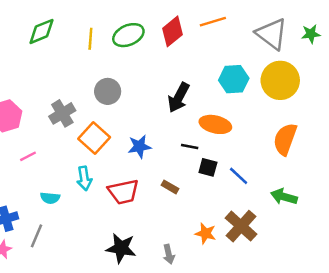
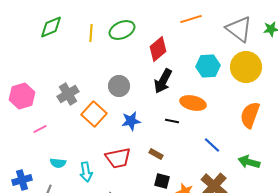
red diamond: (172, 31) -> (158, 49), moved
gray circle: (108, 91) -> (119, 86), moved
black square: (208, 167) -> (162, 181), moved
cyan arrow: (84, 178) -> (86, 172), moved

